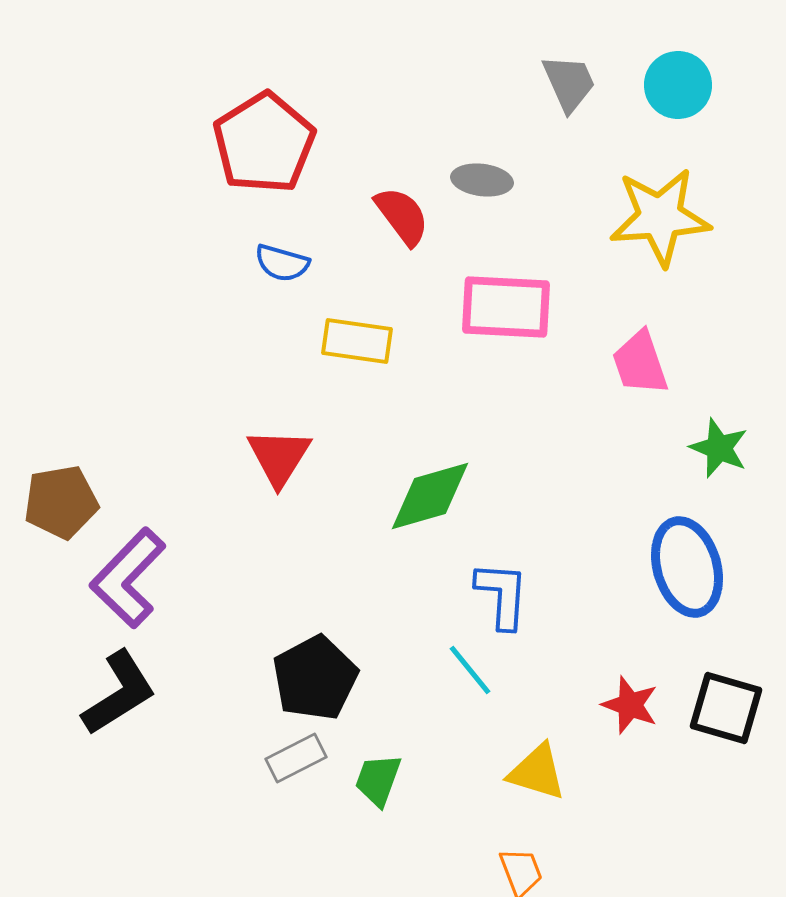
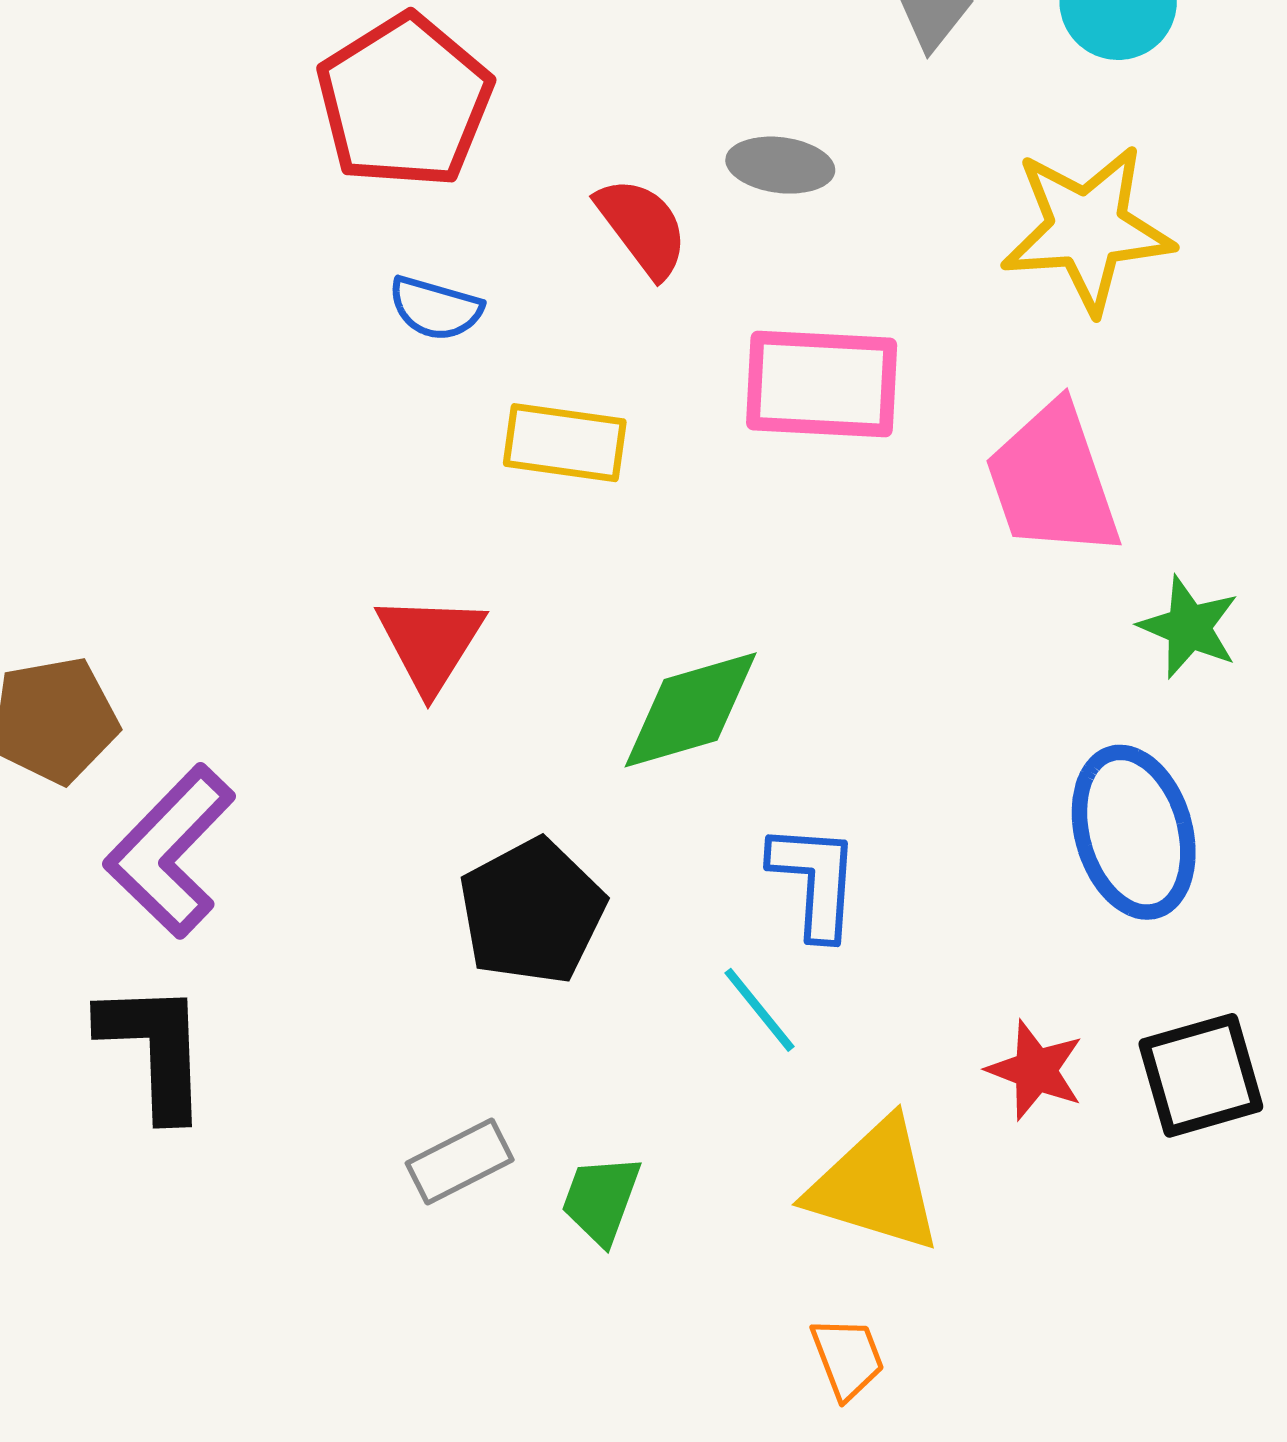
pink trapezoid: (640, 363) -> (1053, 481), size x1.4
black pentagon: (315, 678) -> (532, 912), moved
black L-shape: (119, 693) -> (154, 1049), turned -60
black square: (726, 708) -> (1201, 1075), turned -32
yellow triangle: (537, 772) -> (875, 1186), size x1.4

